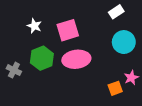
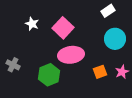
pink square: (68, 30) -> (63, 28), turned -30
green hexagon: (42, 58) -> (49, 75), moved
orange square: (115, 88) -> (100, 72), moved

